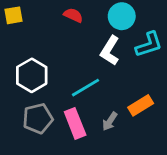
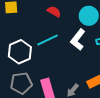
cyan line: (86, 88) -> (48, 40), moved

